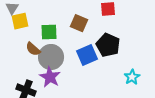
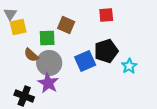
brown square: (79, 23) -> (66, 25), moved
black pentagon: (108, 45) -> (106, 51), turned 30
cyan star: (132, 77) -> (129, 66), moved

